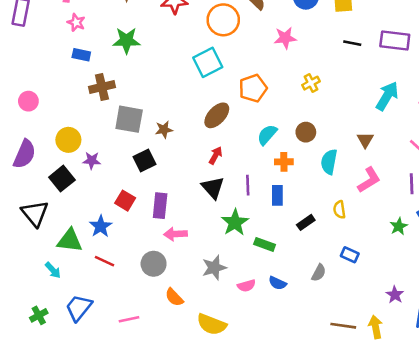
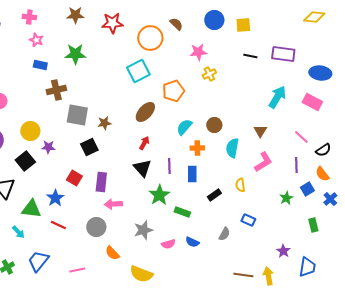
yellow cross: (311, 83) -> (209, 74), moved

